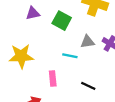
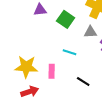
gray triangle: (87, 42) -> (90, 32), moved
yellow star: (21, 56) -> (26, 67), moved

